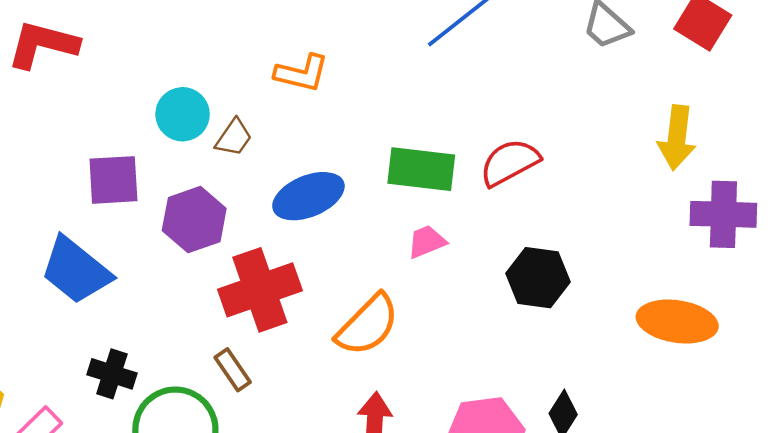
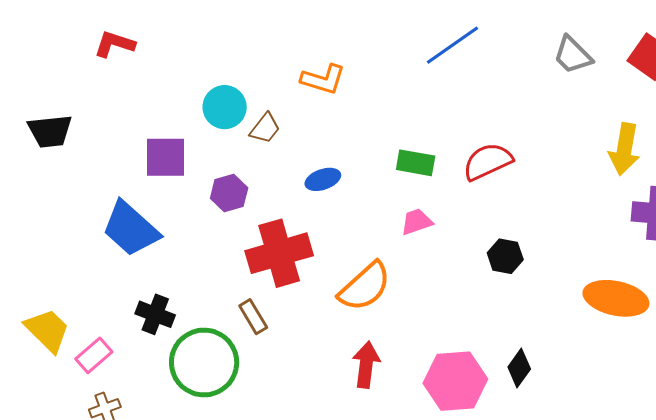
red L-shape: (43, 45) -> (114, 44), size x0.7
green rectangle: (421, 169) -> (416, 163), size x0.7
blue ellipse: (308, 196) -> (323, 179), size x0.6
purple hexagon: (194, 220) -> (229, 193), size x0.7
black hexagon: (538, 278) -> (505, 256), size x0.7

